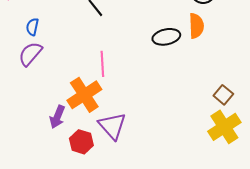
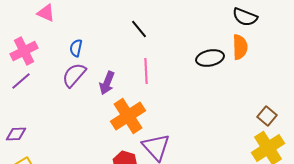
pink line: (102, 64) -> (146, 71), moved
purple arrow: (57, 117) -> (107, 83), moved

